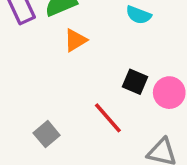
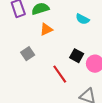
gray square: (47, 134) -> (28, 54), moved

